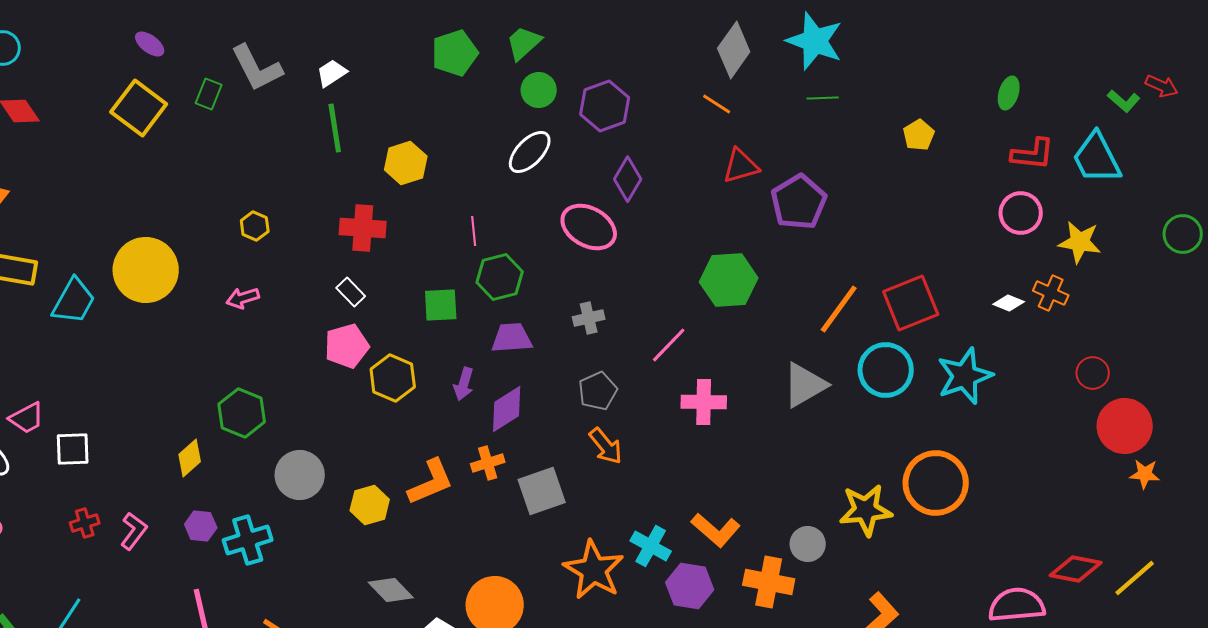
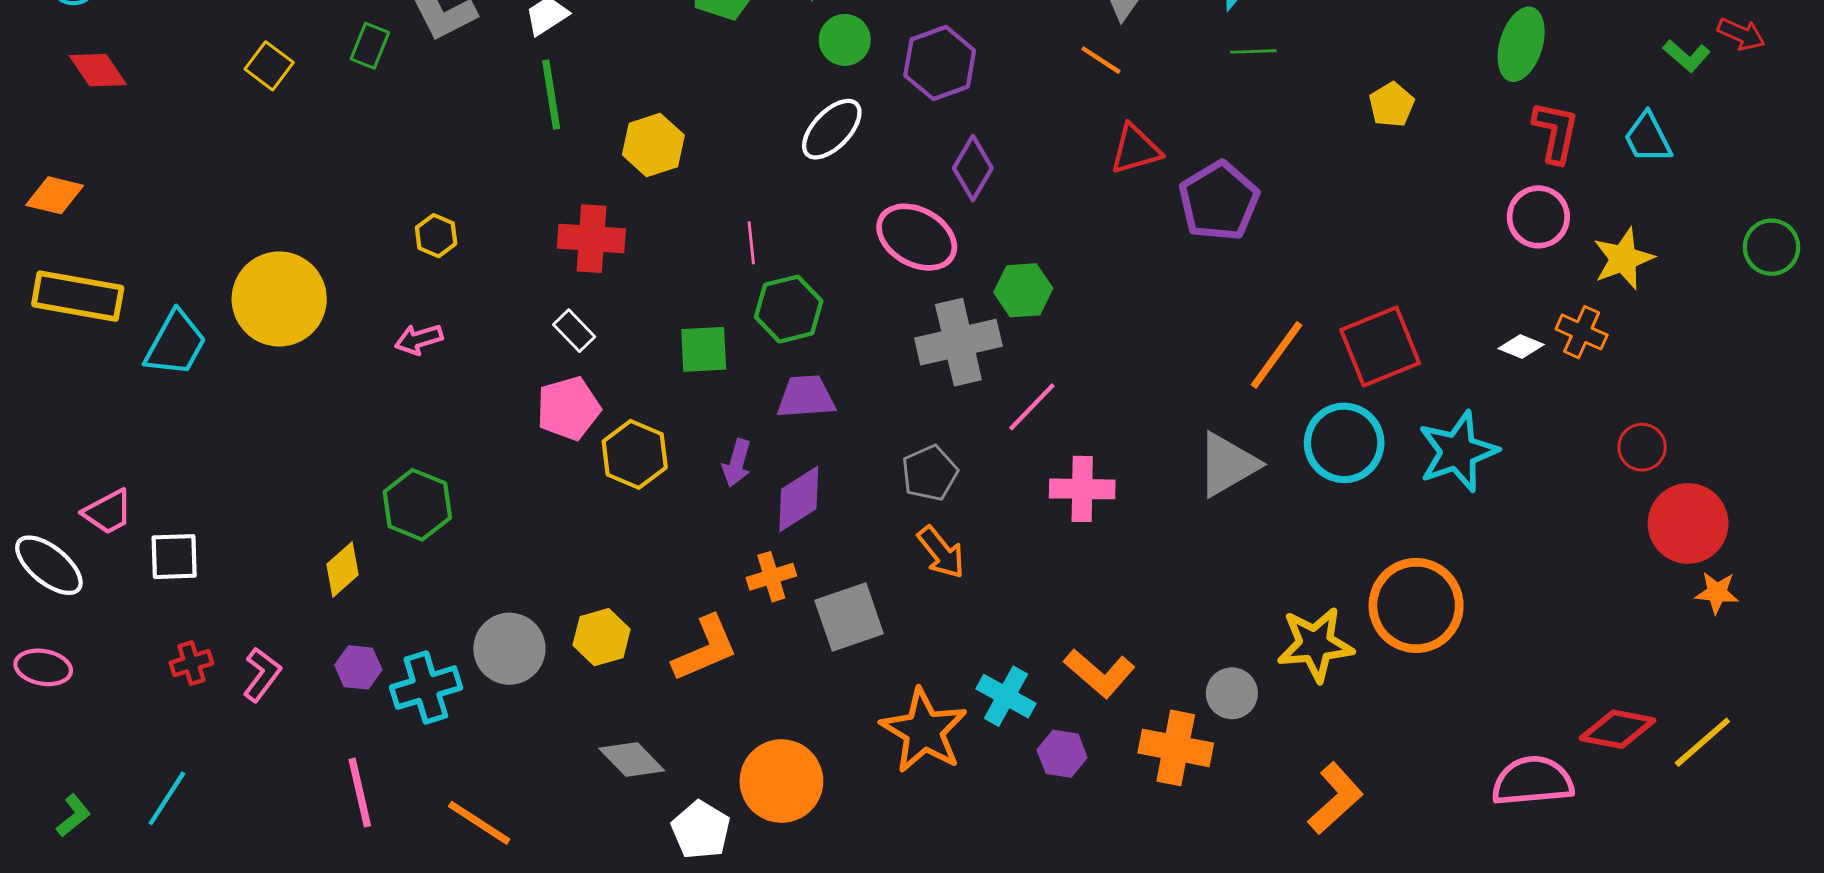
green ellipse: (1009, 93) -> (1521, 44), size x1.5
yellow square: (139, 108) -> (269, 66), size x0.6
red L-shape: (1033, 154) -> (1556, 132), turned -84
cyan trapezoid: (1097, 158) -> (1648, 138), size x0.7
yellow star: (1080, 242) -> (1623, 259), turned -30
green hexagon: (729, 280) -> (1023, 290), moved, size x0.7
gray cross: (589, 318) -> (958, 342), moved, size x1.8
gray circle: (300, 475) -> (509, 649), moved
orange L-shape: (431, 482) -> (705, 649), moved
purple hexagon: (690, 586) -> (1062, 754), size x0.7

